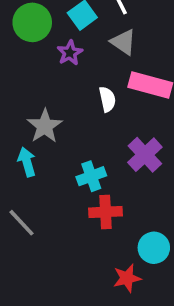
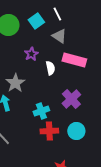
purple star: (70, 53) -> (31, 54), moved
cyan circle: (154, 248) -> (76, 131), moved

